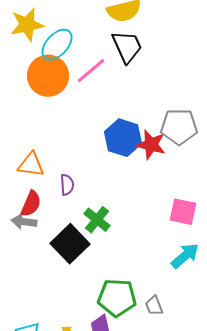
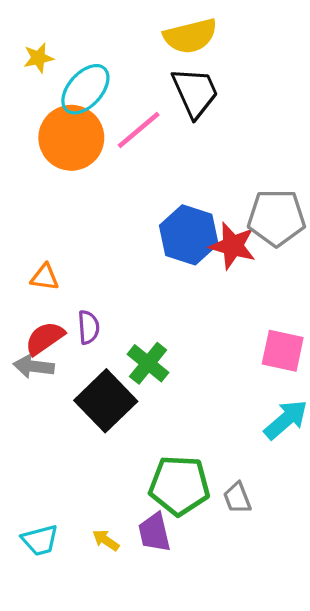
yellow star: (27, 25) -> (38, 58), size x0.6
orange triangle: (31, 165) -> (45, 277), size x0.7
purple semicircle: (67, 185) -> (89, 327), moved
red semicircle: (31, 204) -> (45, 338), turned -148

